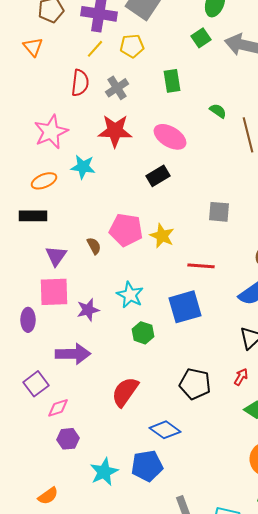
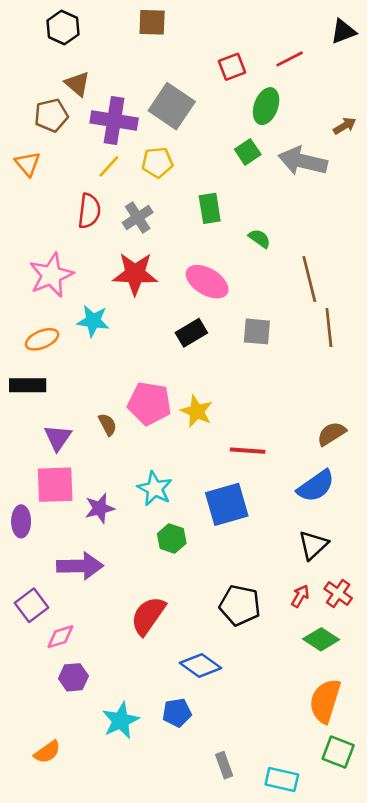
green semicircle: (218, 111) -> (259, 238), moved
gray square: (219, 212) -> (257, 331), moved
blue pentagon: (147, 466) -> (177, 713), size x0.7

